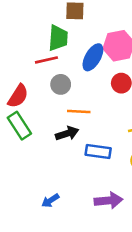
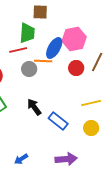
orange line: (79, 112) -> (43, 61), moved
black arrow: (67, 133) -> (34, 107), turned -108
blue rectangle: (98, 152) -> (58, 121), turned 30

